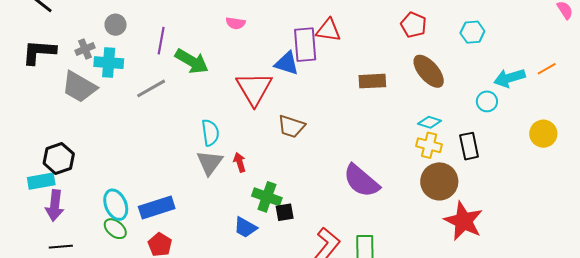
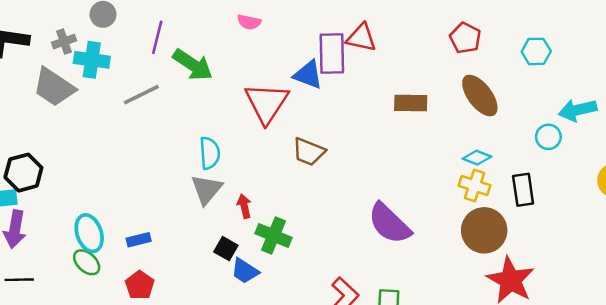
red arrow: (240, 162) -> (244, 206), moved
blue rectangle: (157, 208) -> (139, 240), size x0.6
black square: (285, 212) -> (226, 249), moved, turned 36

